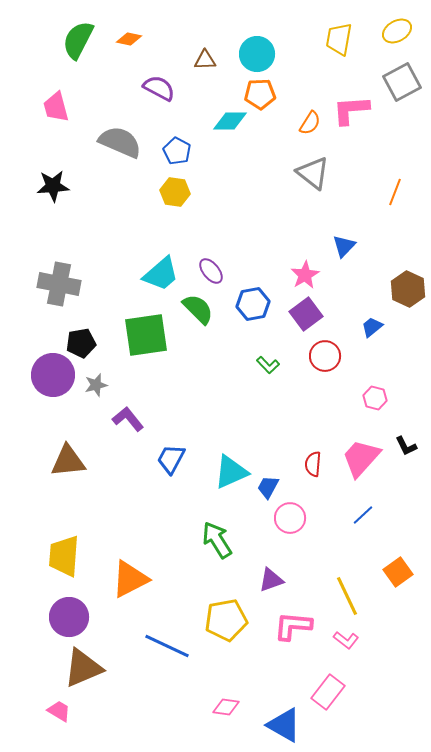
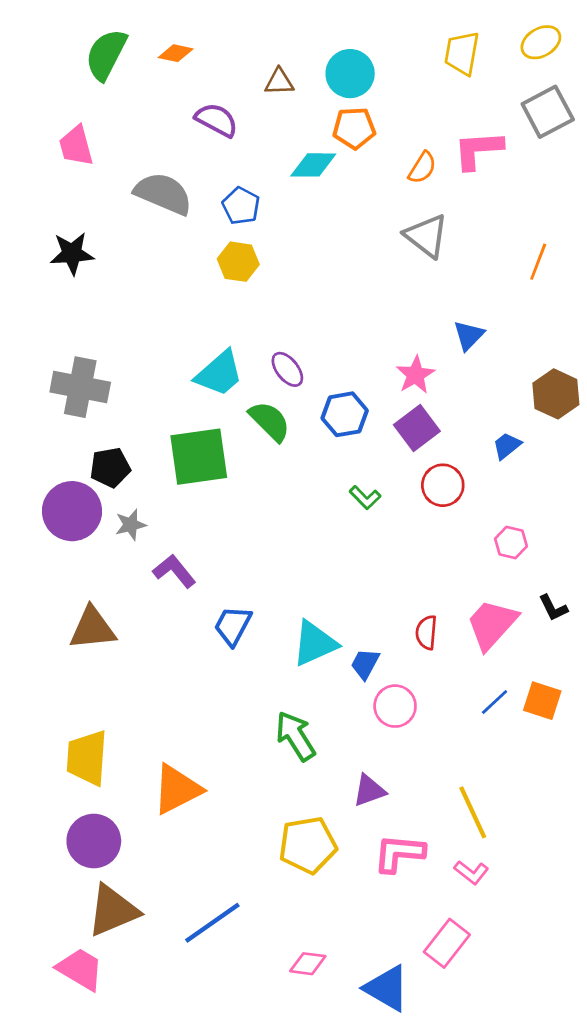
orange square: (398, 572) -> (542, 701), moved, turned -36
blue line: (167, 646) -> (212, 923), moved, turned -60
pink trapezoid: (59, 711) -> (80, 969), size x1.5

